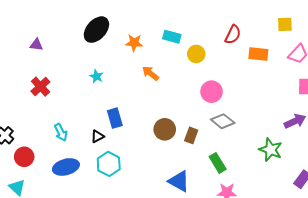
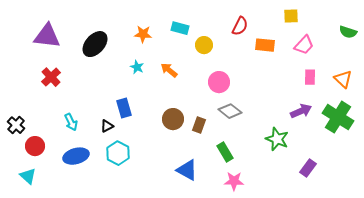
black ellipse: (96, 30) -> (95, 44), moved
purple triangle: (36, 45) -> (47, 36), size x2.0
orange arrow: (150, 73) -> (169, 70), moved
cyan star: (96, 76) -> (137, 67), moved

